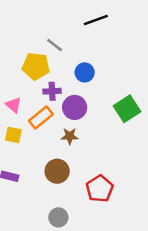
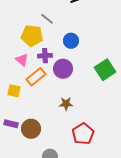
pink triangle: (13, 105) -> (22, 60), moved
brown star: (70, 136) -> (66, 104), moved
brown circle: (57, 171) -> (31, 129), moved

